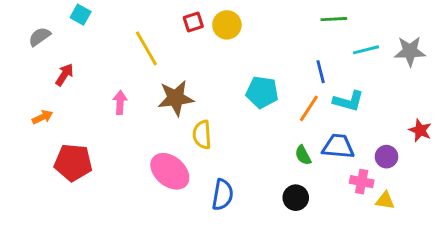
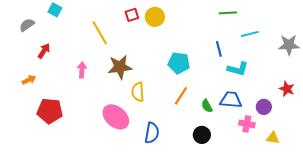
gray star: (410, 51) -> (289, 45), moved
orange line: (309, 108) -> (181, 96), moved
yellow triangle: (385, 201) -> (273, 138), moved

